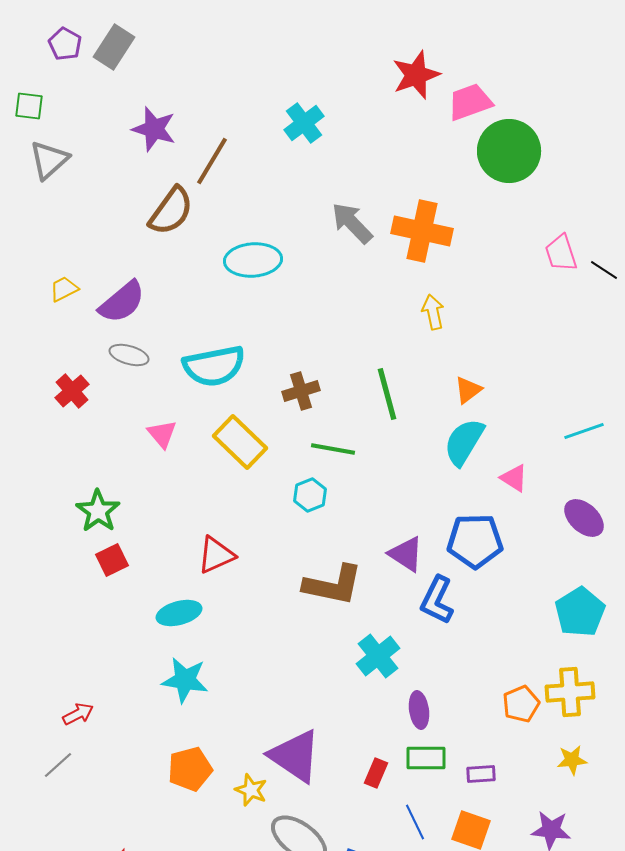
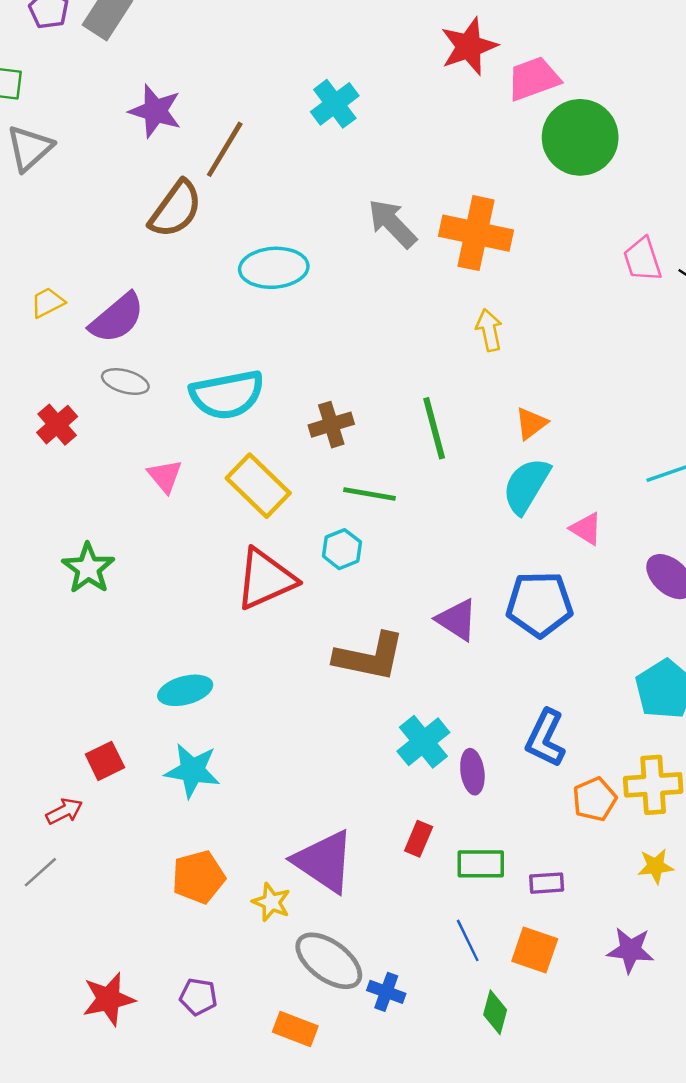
red triangle: (216, 555) -> (265, 579), moved, size x1.4
red square: (112, 560) -> (105, 761), moved
blue L-shape: (437, 600) -> (545, 738), moved
purple ellipse: (419, 710) -> (472, 772), moved
red rectangle: (376, 773) -> (419, 839), moved

